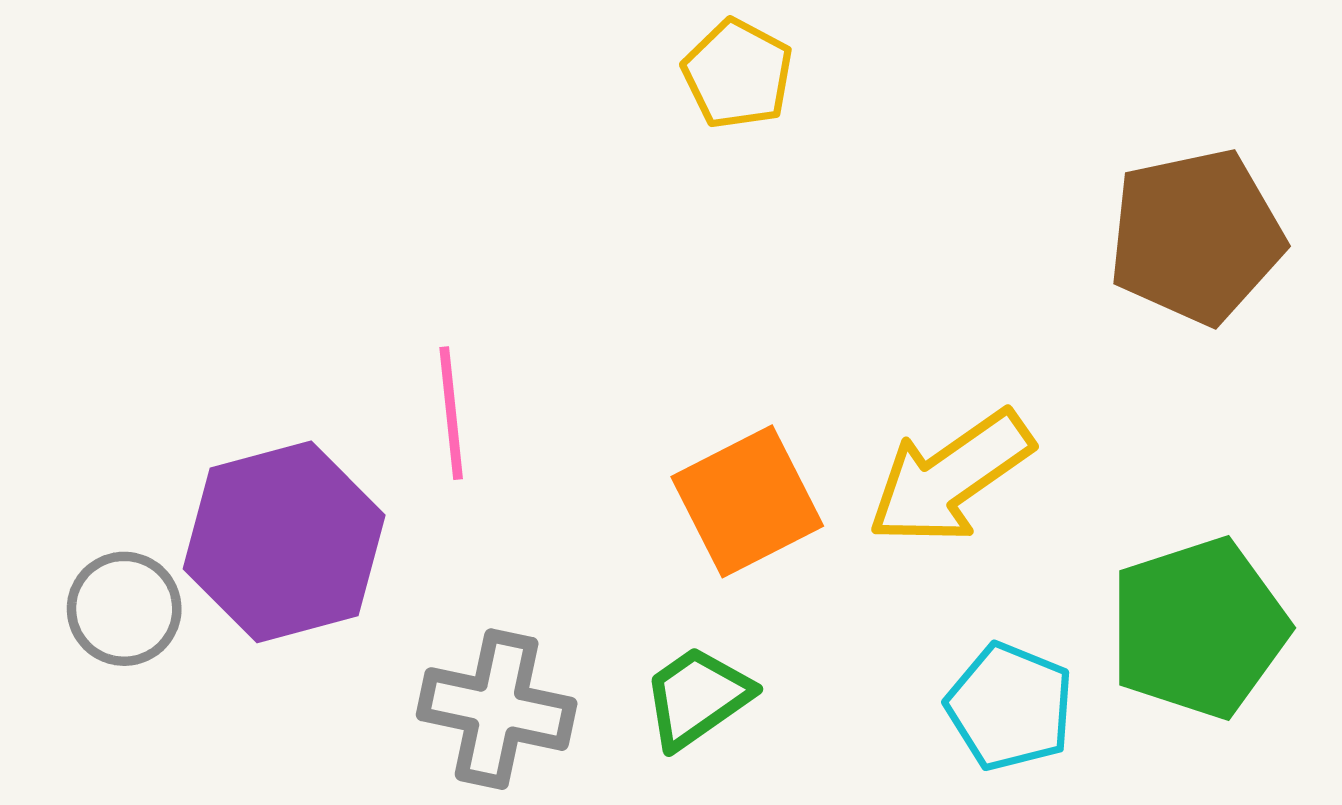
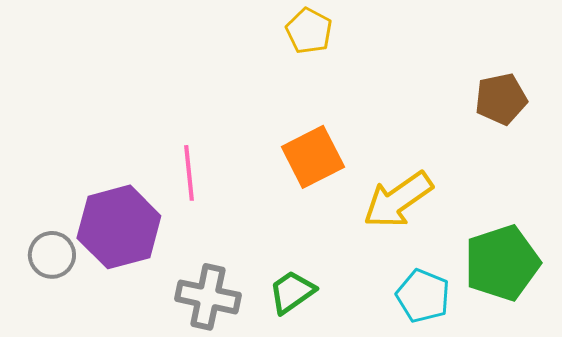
brown pentagon: (1196, 236) -> (501, 99), size x0.7
orange square: (747, 501) -> (313, 157), moved

